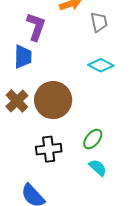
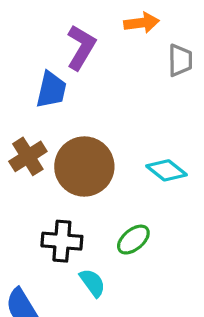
cyan diamond: (101, 65) -> (167, 170), moved
cyan semicircle: (98, 168) -> (92, 283), moved

